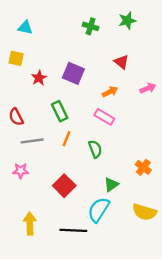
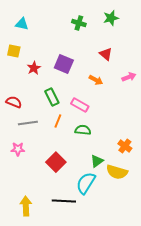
orange arrow: (110, 92) -> (96, 80), turned 56
red semicircle: (16, 117) -> (14, 102), turned 140
pink rectangle: (104, 117) -> (80, 105), moved
green semicircle: (95, 149) -> (83, 130), turned -63
yellow semicircle: (144, 212) -> (117, 172), moved
yellow arrow: (30, 223) -> (26, 206), moved

